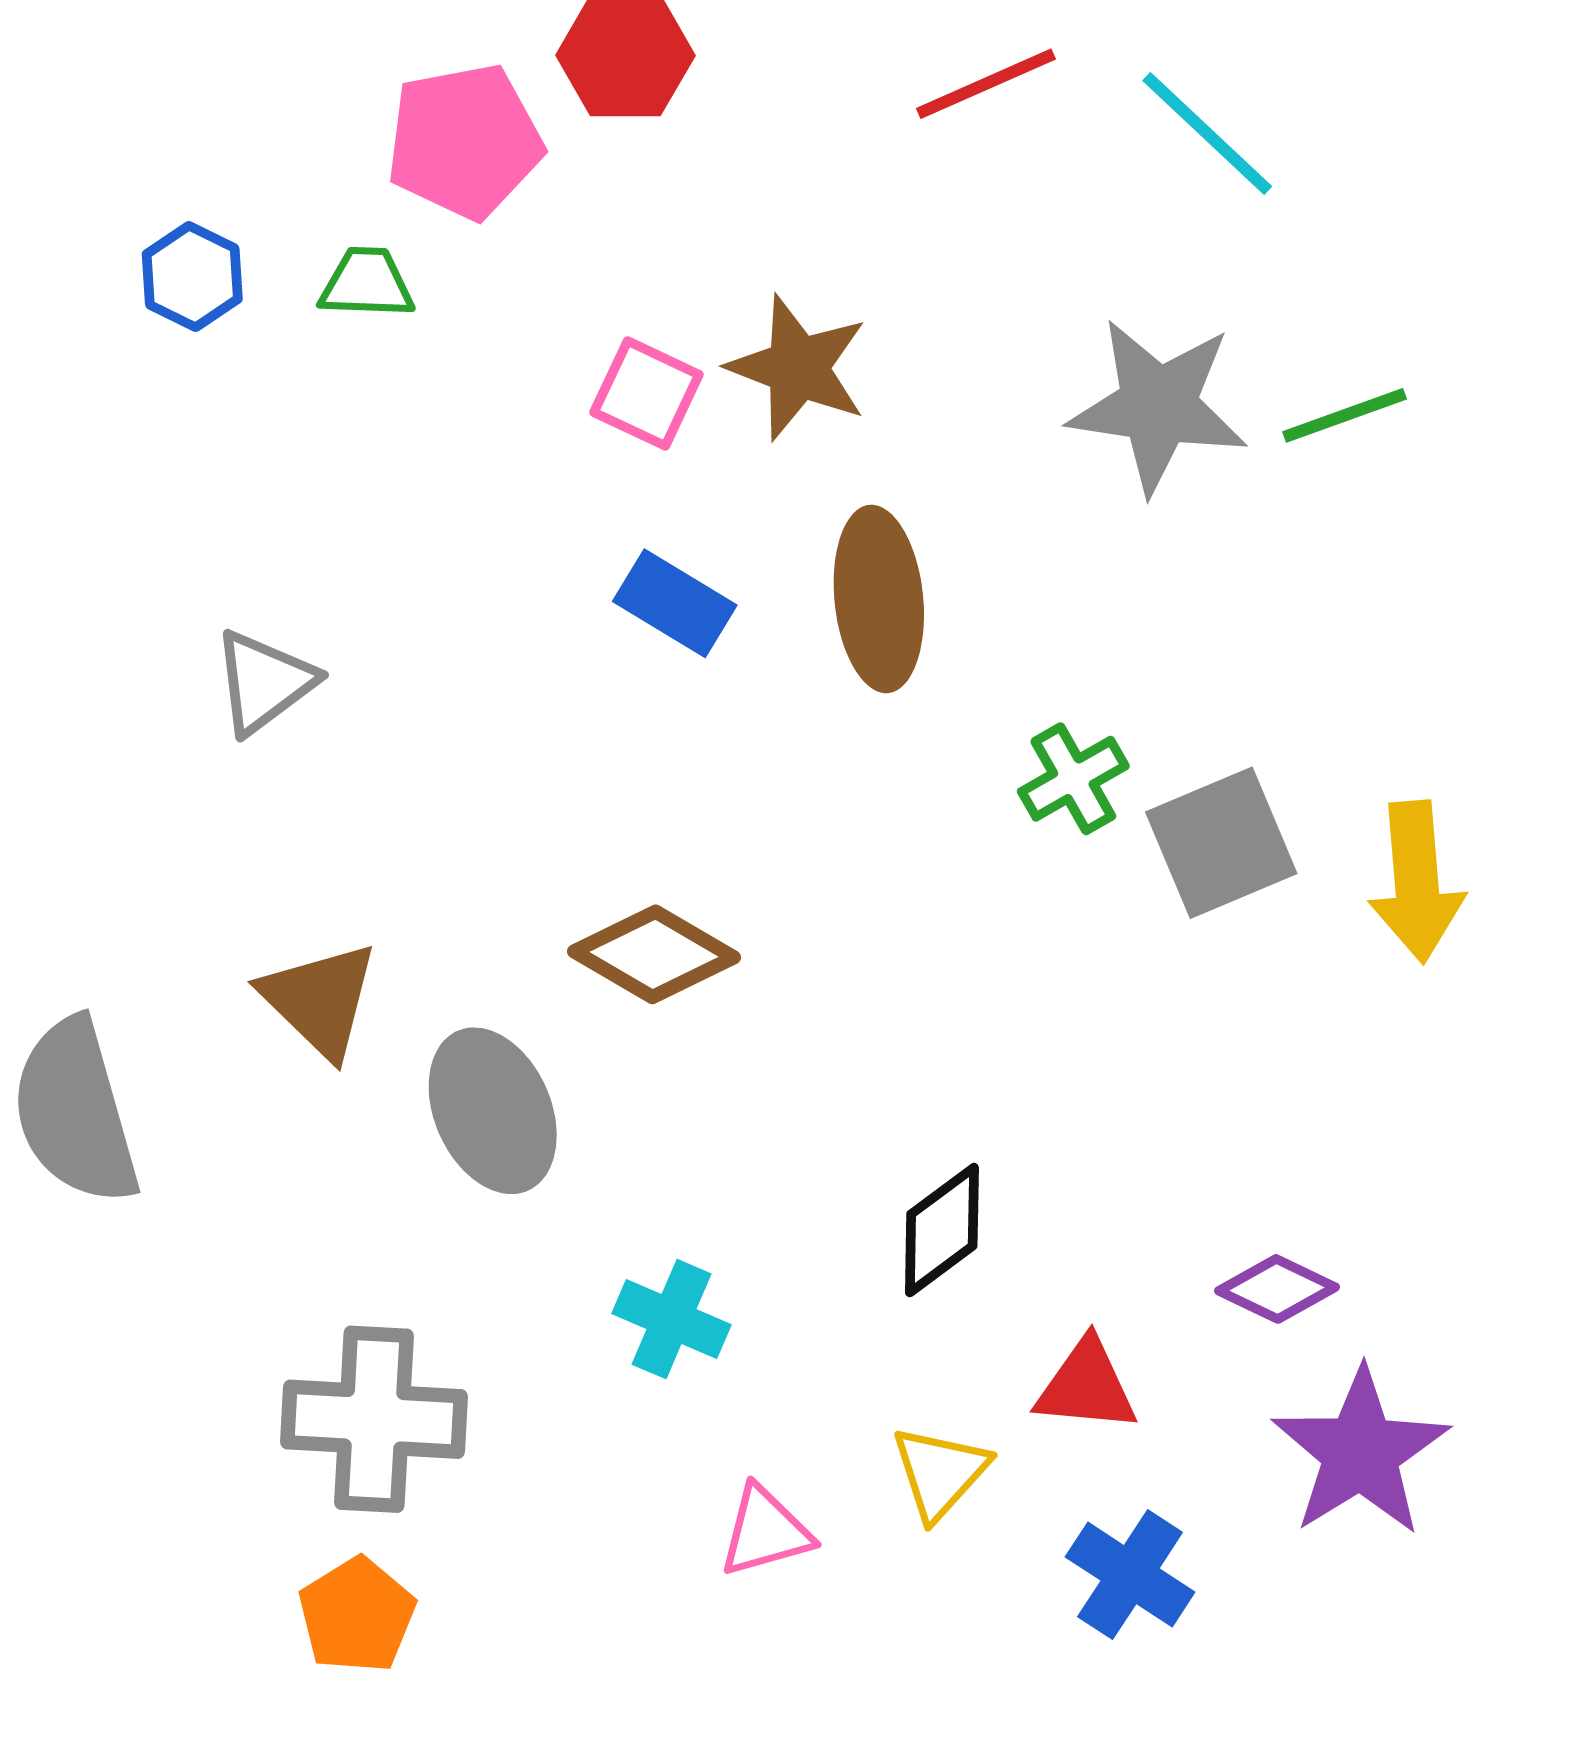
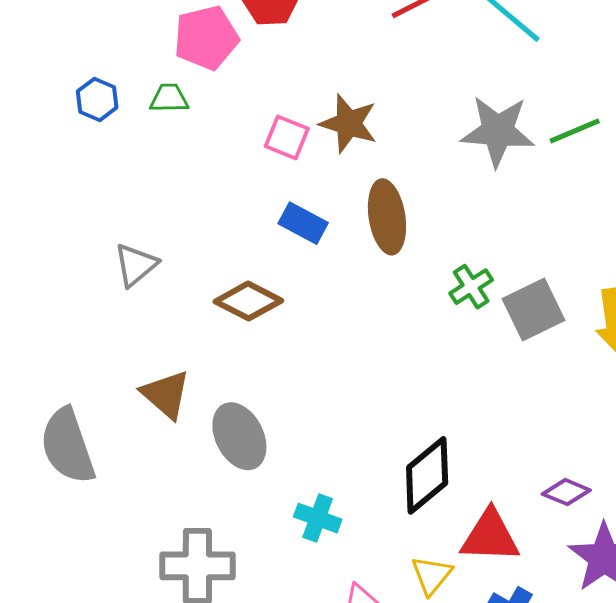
brown diamond: (654, 954) -> (248, 301), moved
black diamond: (942, 1230) -> (427, 475), size x1.4
red triangle: (1086, 1386) -> (490, 536), size x1.4

